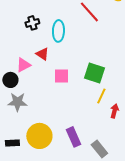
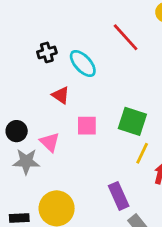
cyan ellipse: (58, 31) -> (83, 63), turned -45
pink triangle: (23, 65) -> (50, 142), moved, turned -49
purple rectangle: (73, 137) -> (119, 196), moved

